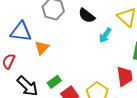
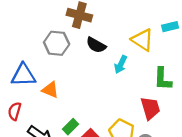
orange triangle: (42, 48) -> (50, 90), turned -42

